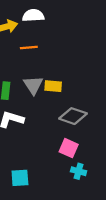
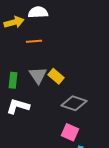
yellow rectangle: (53, 86) -> (56, 76), turned 35

